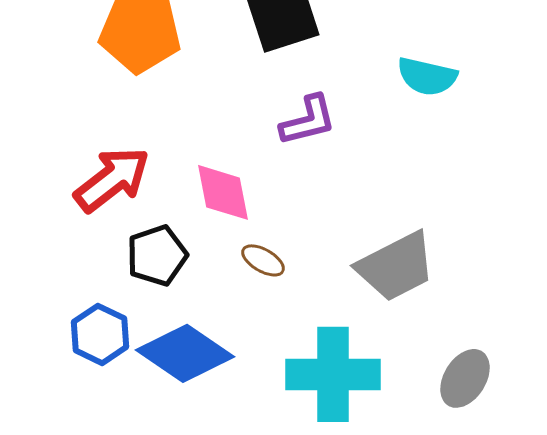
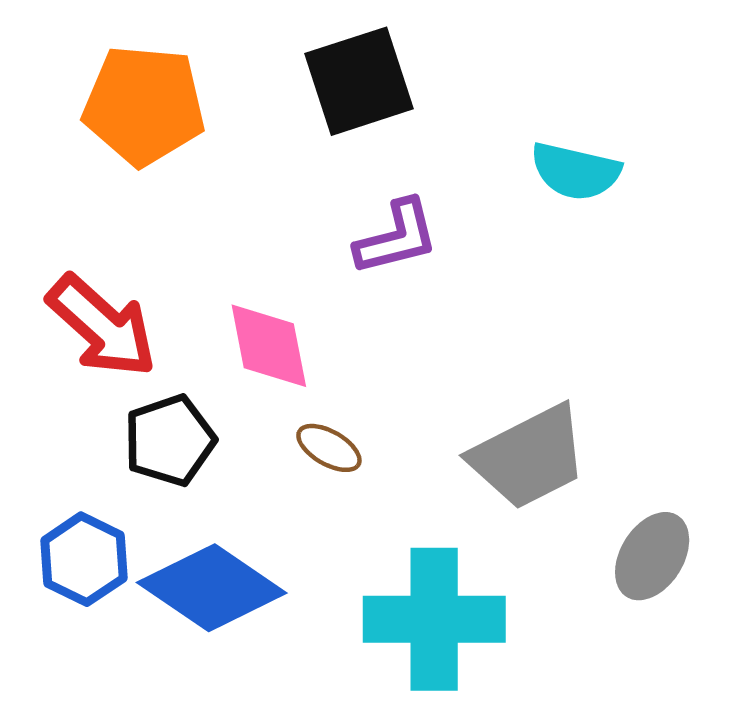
red arrow: (112, 179) -> (102, 326), turned 80
gray ellipse: (465, 378) -> (652, 556), moved

